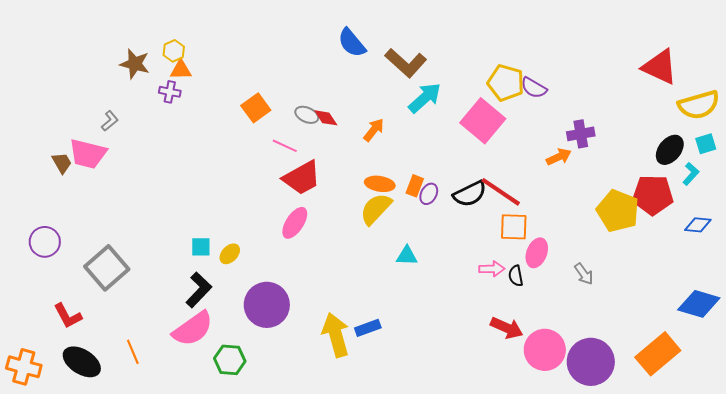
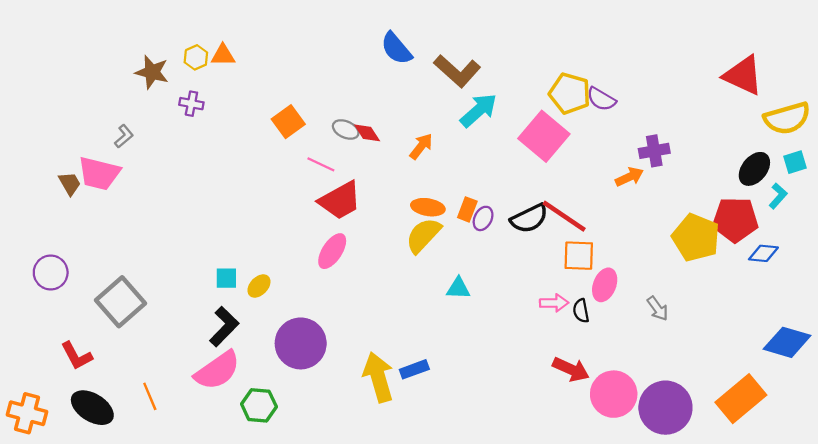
orange triangle: (181, 70) -> (223, 55), moved
blue diamond: (698, 225) -> (763, 253), moved

